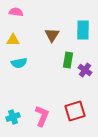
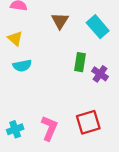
cyan rectangle: (83, 30) -> (98, 27), turned -42
brown triangle: (52, 35) -> (60, 21), moved
yellow triangle: (13, 40) -> (15, 39), turned 40

